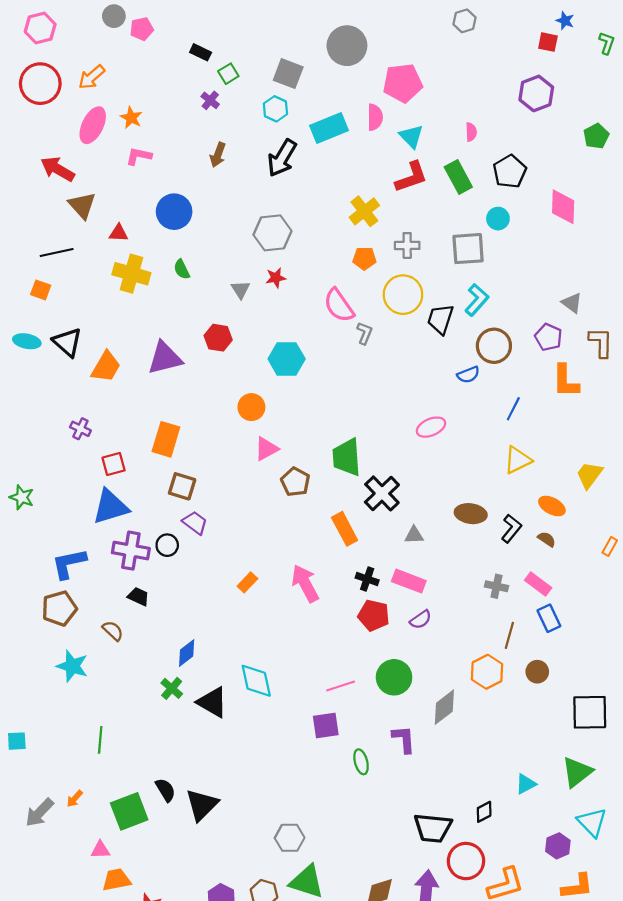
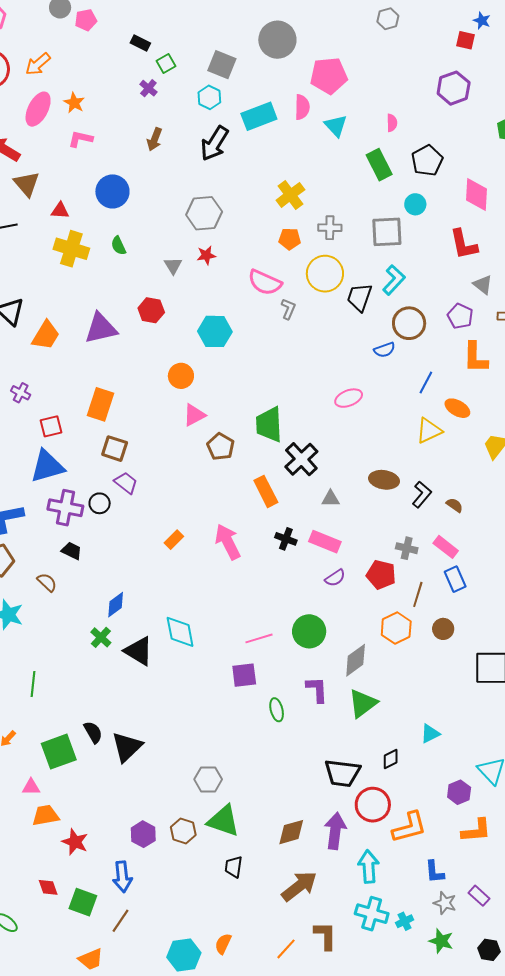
red L-shape: (411, 177) -> (464, 244), moved, turned 96
pink semicircle: (339, 305) -> (265, 282), turned -32
orange ellipse: (552, 506) -> (457, 408), moved
red pentagon: (374, 615) -> (381, 575), moved
green triangle: (577, 772) -> (363, 703), moved

